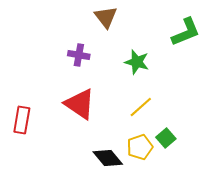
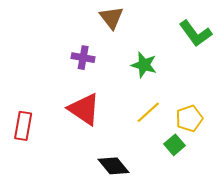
green L-shape: (186, 32) -> (196, 33), turned 76
yellow pentagon: (140, 147) -> (189, 119), moved

